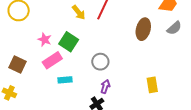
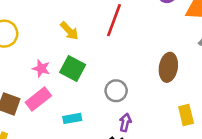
yellow arrow: (79, 12) -> (69, 31), moved
brown ellipse: (143, 29) -> (168, 67), moved
pink rectangle: (52, 60) -> (38, 99), moved

